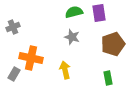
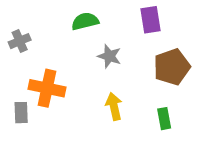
green semicircle: (74, 12) -> (85, 21), moved
yellow arrow: (65, 70) -> (114, 106), moved
gray rectangle: (14, 74) -> (21, 113), turned -32

